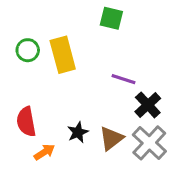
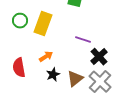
yellow rectangle: (63, 55) -> (43, 24), turned 35
orange arrow: (44, 152) -> (46, 57), moved

